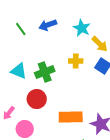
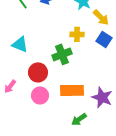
green cross: (45, 72) -> (62, 54), moved
pink circle: (25, 129) -> (40, 95), moved

